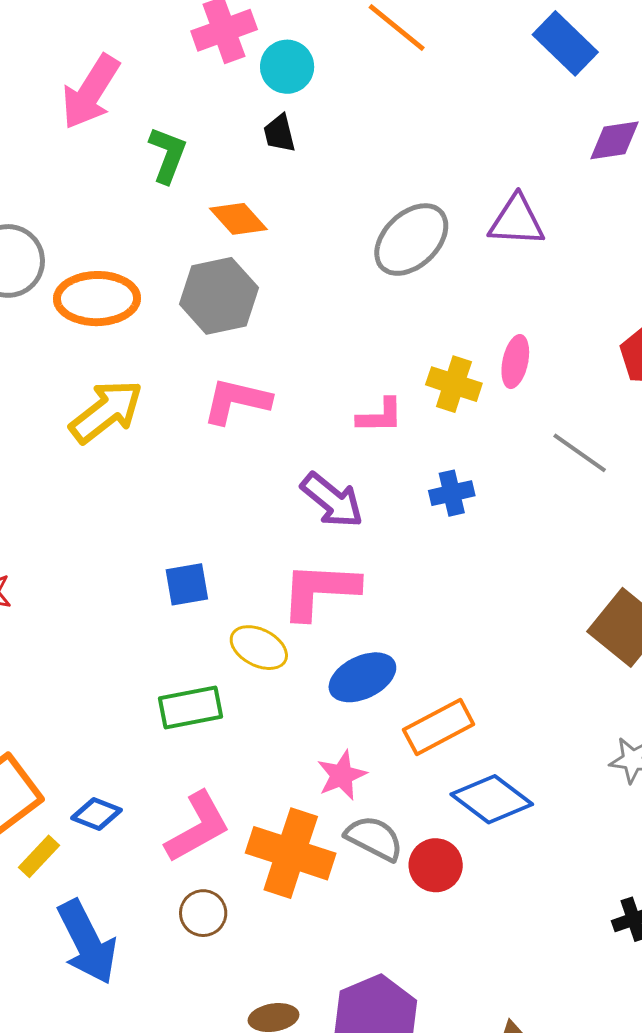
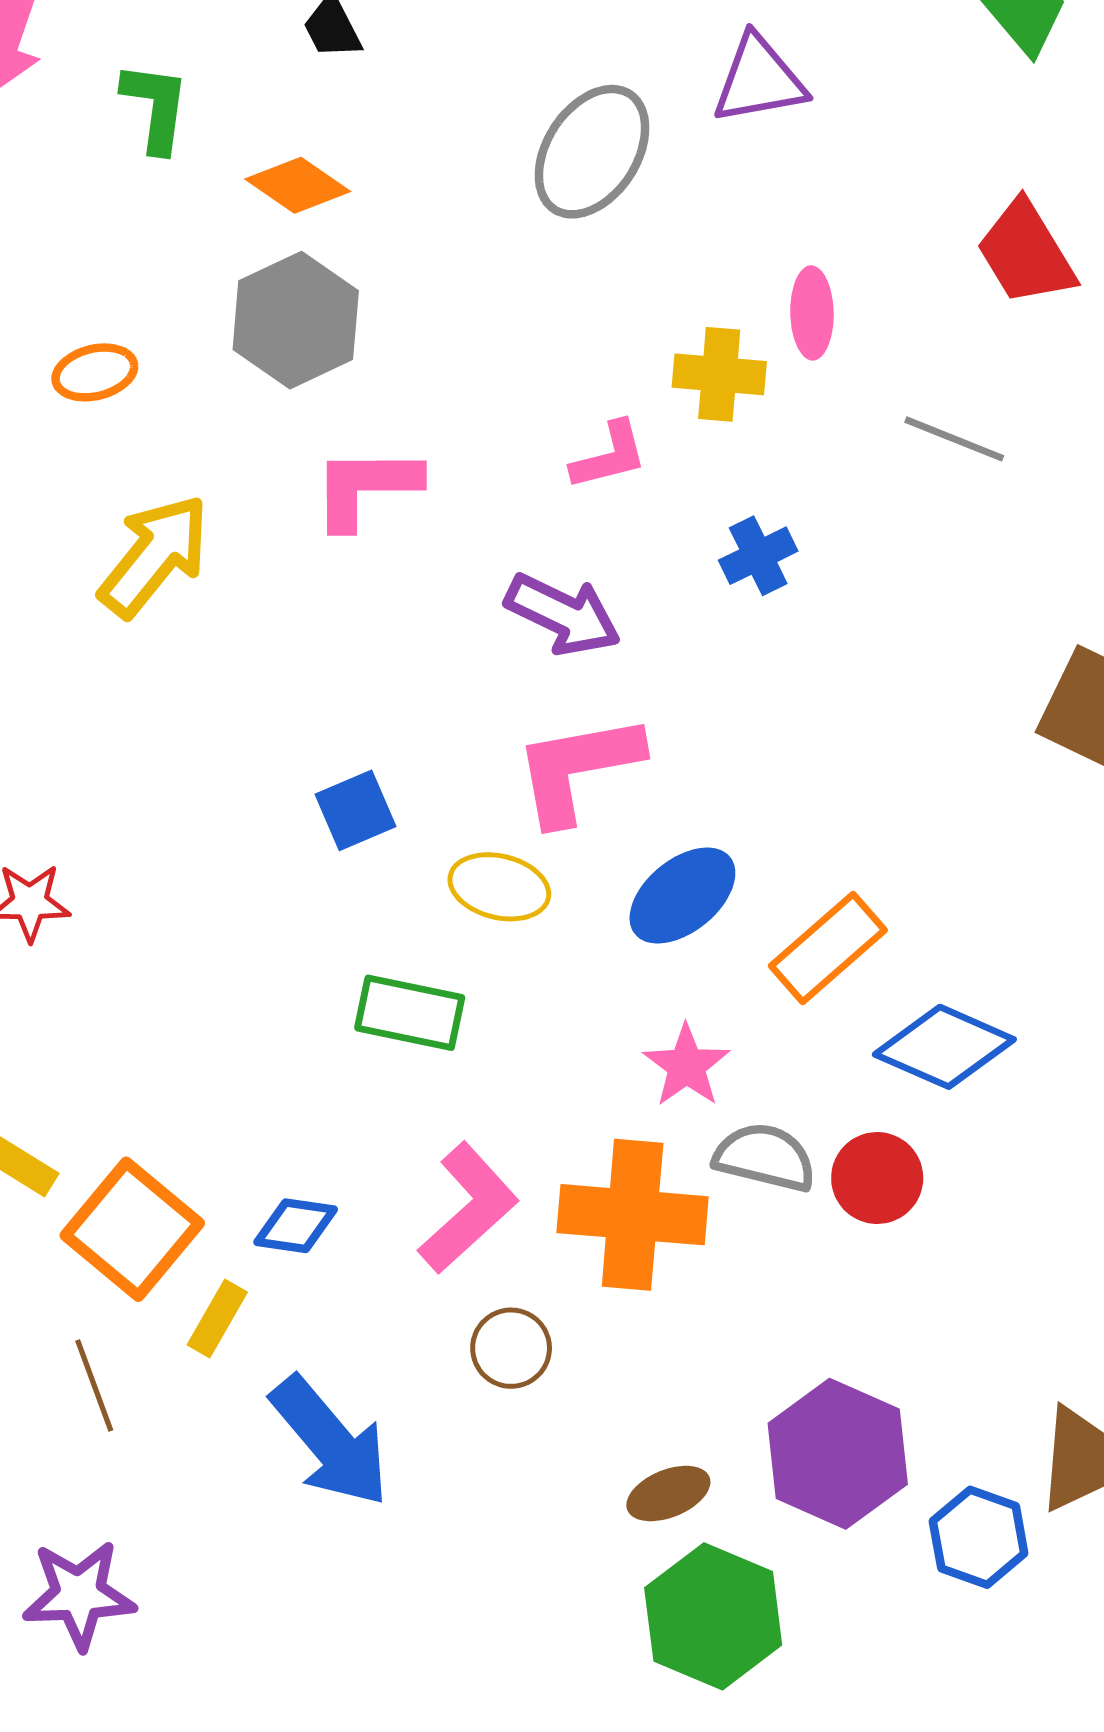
orange ellipse: (97, 299) -> (95, 372), size x0.6
green rectangle: (191, 707) -> (410, 1013), turned 36

